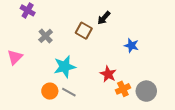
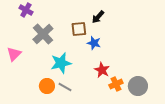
brown square: (84, 31) -> (79, 29), turned -35
gray cross: (46, 36) -> (43, 34), size x1.5
blue star: (131, 45) -> (94, 43), moved

